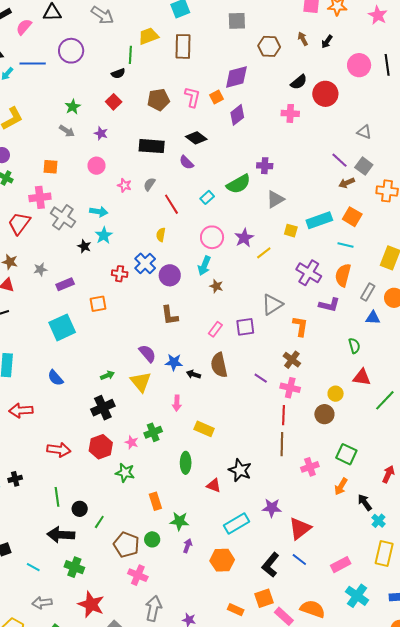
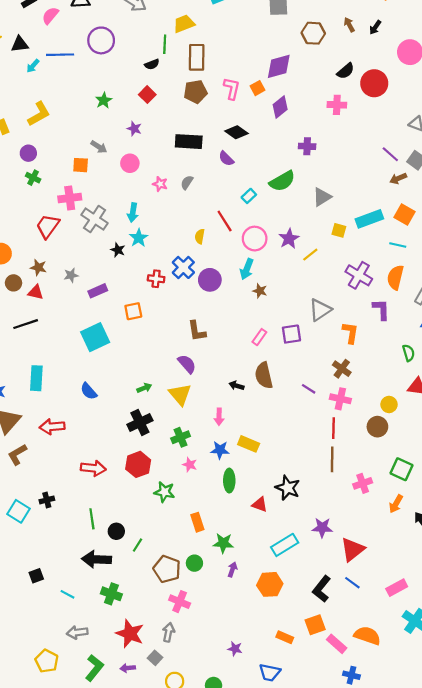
brown rectangle: (183, 46) -> (197, 57), moved
gray arrow: (67, 131) -> (99, 147), moved
purple cross: (265, 166) -> (307, 146), moved
red line: (171, 204) -> (225, 221), moved
cyan arrow: (99, 212) -> (133, 212), turned 90
purple L-shape: (329, 305) -> (381, 309), turned -105
brown L-shape: (170, 315) -> (197, 331), moved
blue star: (174, 362) -> (220, 450), moved
green cross: (153, 432) -> (181, 437), moved
pink star: (132, 442) -> (190, 465), moved
gray arrow: (153, 608) -> (168, 632), moved, size x0.7

